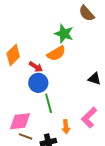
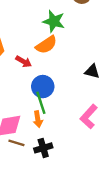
blue circle: (38, 83) -> (43, 87), moved
orange arrow: (66, 127) -> (38, 119), moved

